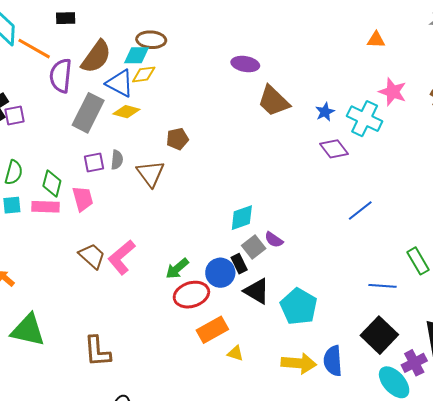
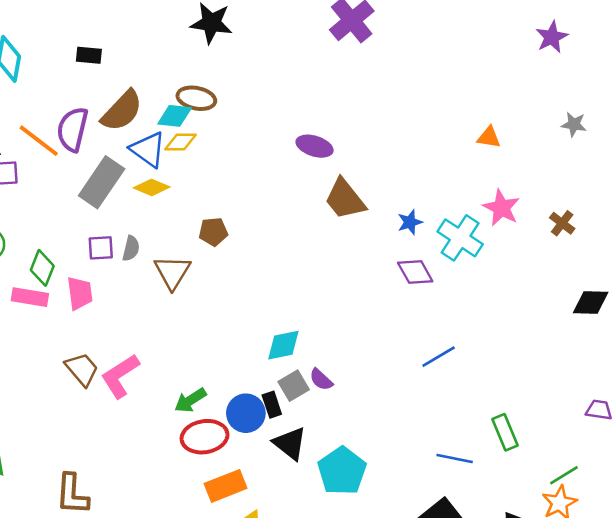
orange line: (34, 49) -> (39, 141), moved

